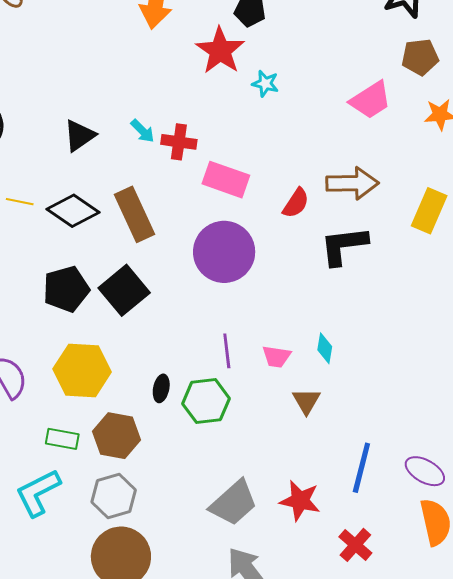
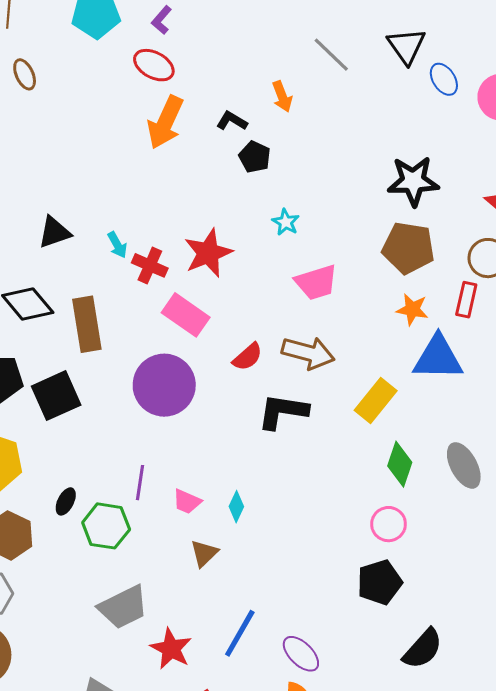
red star: (220, 51) -> (208, 253), moved
brown pentagon: (420, 57) -> (408, 248), size x1.4
cyan star: (265, 84) -> (286, 222), moved
pink trapezoid: (371, 100) -> (316, 282), moved
gray trapezoid: (234, 503) -> (123, 607), moved

